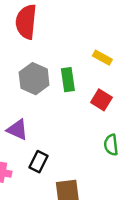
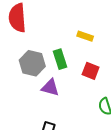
purple triangle: (17, 130) -> (50, 88), moved

